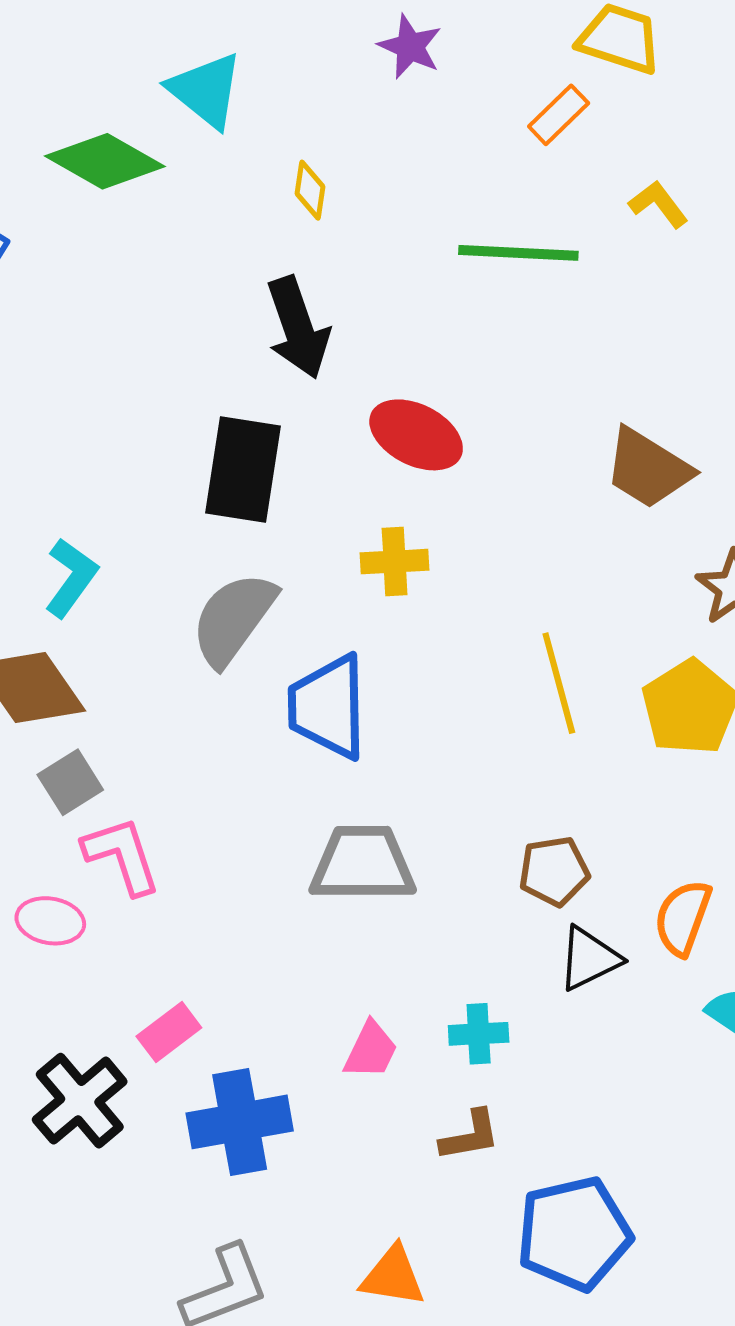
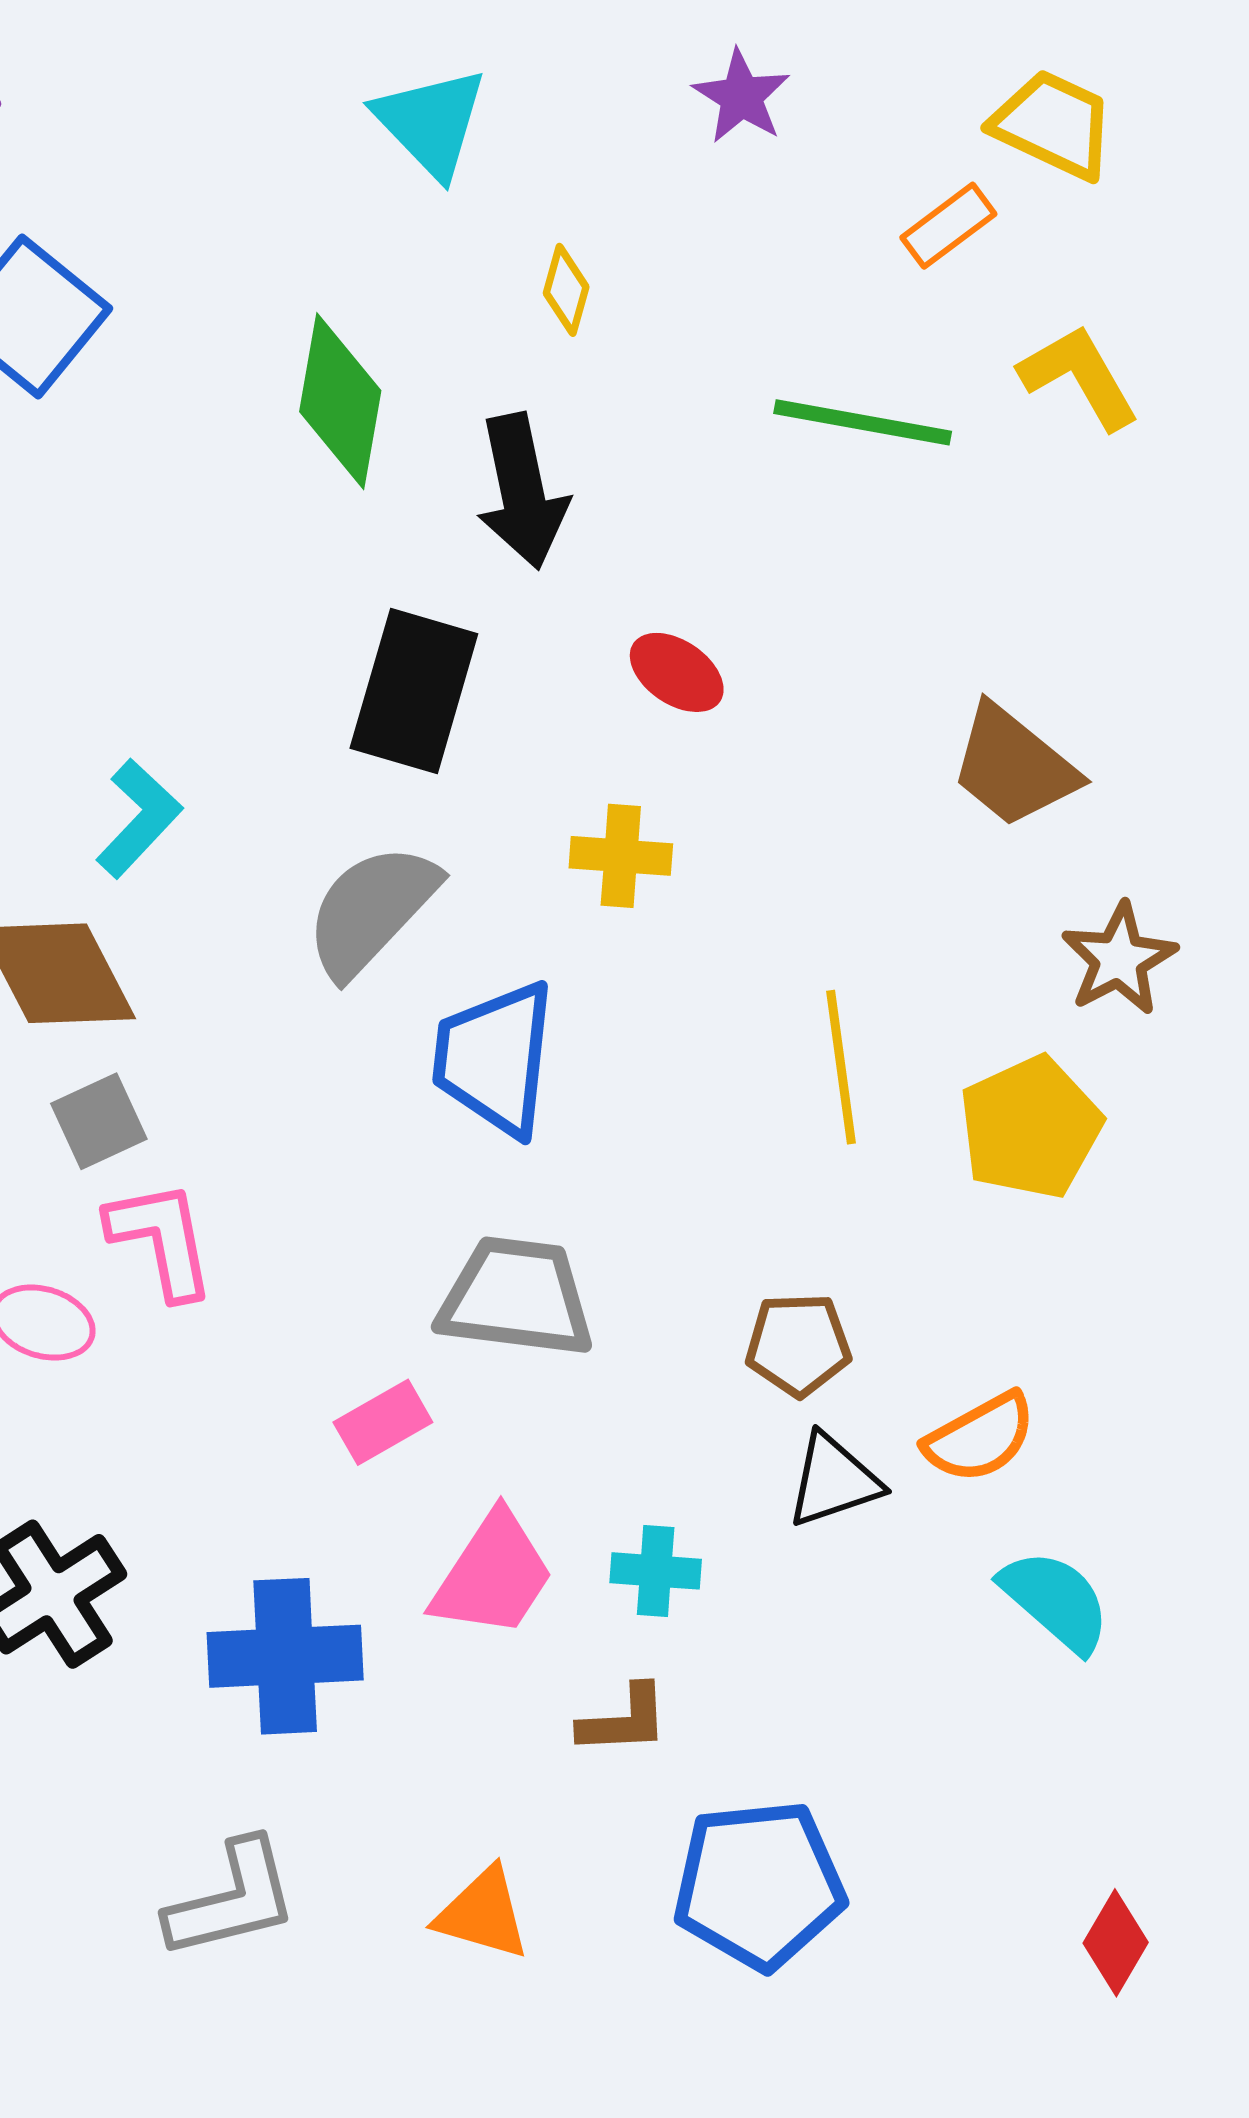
green diamond: (105, 161) -> (340, 401), moved, turned 63
yellow L-shape: (658, 204) -> (1079, 377), size x1.4
red ellipse: (416, 435) -> (677, 672), size x0.7
orange semicircle: (683, 918) -> (980, 1438), turned -146
pink rectangle: (169, 1032) -> (383, 1422), moved
pink trapezoid: (371, 1050) -> (493, 1575), size x1.5

